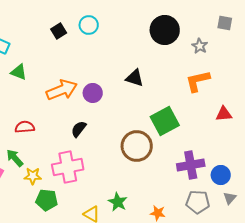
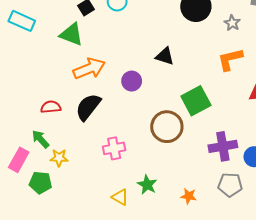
green triangle: (19, 72) -> (72, 34), moved, size x1.4
purple circle: (93, 93) -> (132, 81), moved
black semicircle: (79, 129) -> (88, 107), moved, size x1.6
pink cross: (68, 167) -> (114, 148), moved, size x0.7
green pentagon: (47, 200) -> (40, 183), moved

